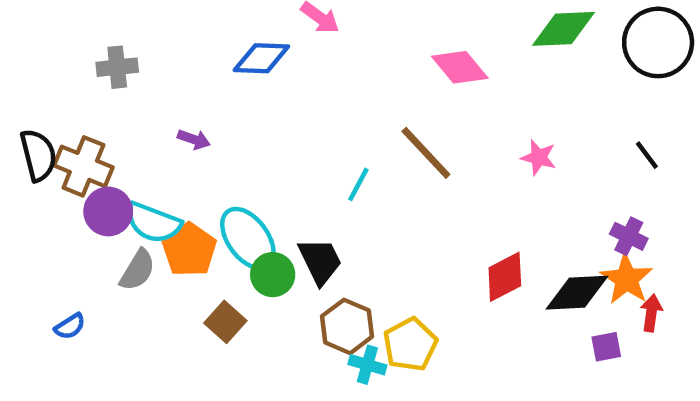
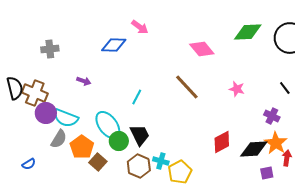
cyan line: (358, 184) -> (137, 97), moved
purple cross: (629, 236) -> (272, 116), moved
orange pentagon: (189, 250) -> (82, 147), moved
brown hexagon: (347, 326) -> (139, 166), moved
cyan cross: (367, 365) -> (161, 161), moved

